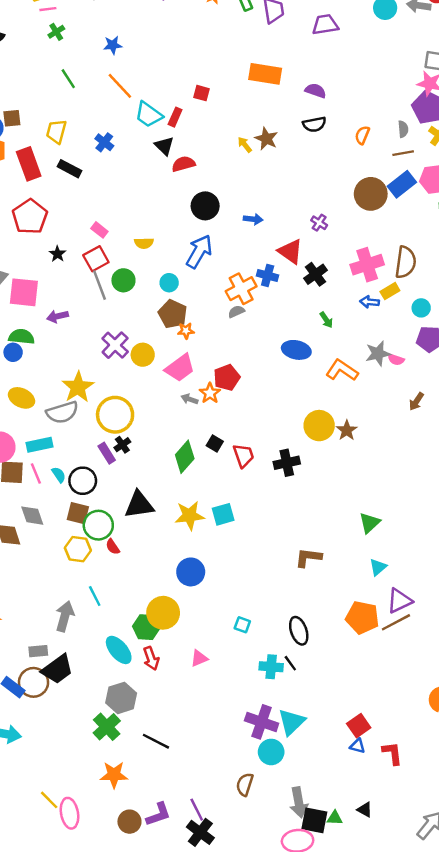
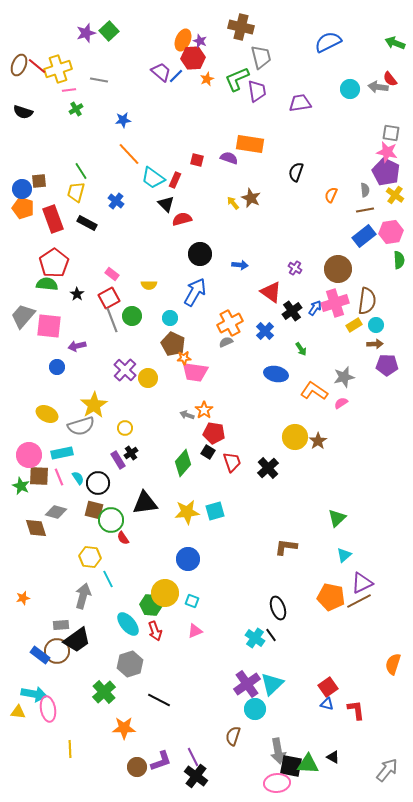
green line: (68, 79) -> (81, 171), moved
purple semicircle: (316, 91) -> (229, 158), moved
black semicircle: (314, 124) -> (296, 172), moved, turned 120
brown circle: (371, 194) -> (338, 269), moved
blue cross: (268, 275) -> (265, 331), moved, turned 30
blue arrow: (370, 302) -> (315, 308), moved, turned 119
cyan circle: (421, 308) -> (376, 325), moved
green semicircle: (21, 337) -> (47, 284), moved
blue circle: (13, 352) -> (57, 367), moved
pink semicircle: (396, 360) -> (341, 403), moved, turned 128
pink trapezoid: (180, 368) -> (195, 372), moved, turned 44
red pentagon: (227, 378) -> (214, 433), moved, turned 30
brown arrow: (416, 402) -> (375, 344), moved, turned -126
yellow circle: (115, 415) -> (125, 428), size x0.5
black cross: (287, 463) -> (268, 468), turned -30
gray diamond: (32, 516) -> (56, 512), turned -55
yellow hexagon: (78, 549) -> (90, 557), moved
cyan square: (242, 625) -> (192, 601), moved
cyan cross: (271, 667) -> (255, 638), turned 30
purple cross: (262, 722) -> (247, 684), turned 36
green cross: (107, 727) -> (104, 692), moved
yellow line: (49, 800) -> (70, 749), turned 42
pink ellipse: (69, 813) -> (48, 709), moved
green triangle: (335, 818) -> (308, 764), size x1.6

